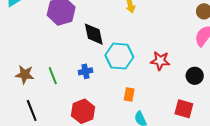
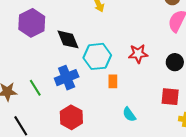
blue cross: (85, 71) -> (67, 78), size x1.6
orange rectangle: (129, 94) -> (113, 81), moved

